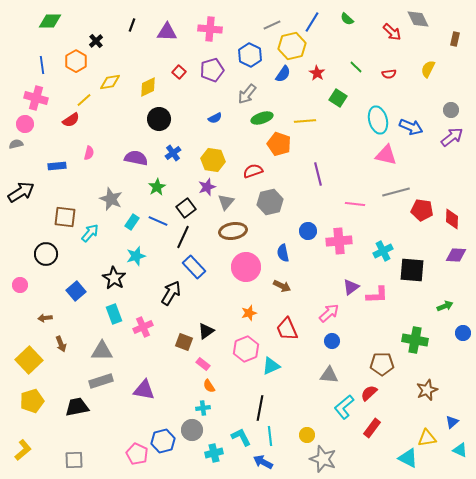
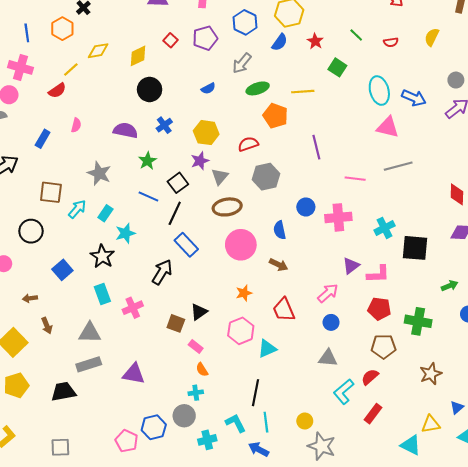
blue rectangle: (57, 166) -> (43, 139), turned -54
red pentagon: (422, 210) -> (379, 309), moved
cyan rectangle: (132, 222) -> (105, 213), moved

